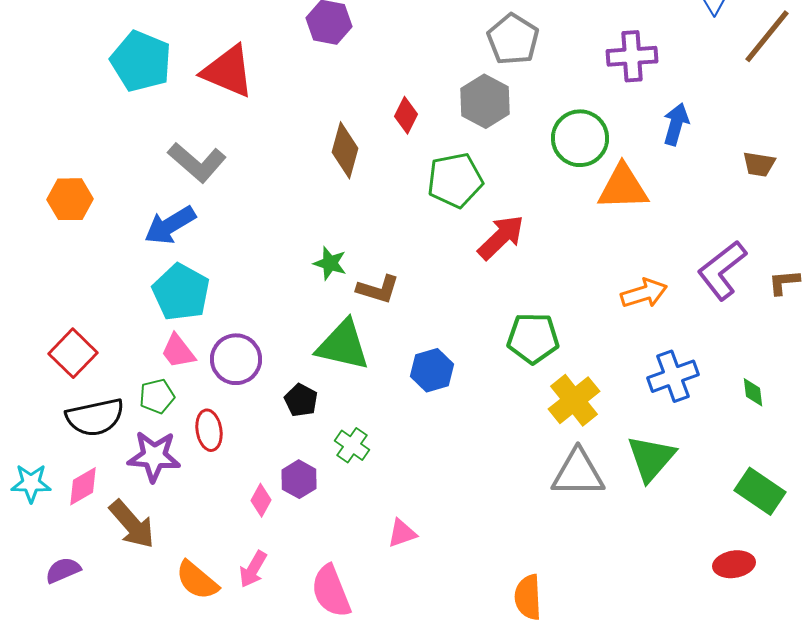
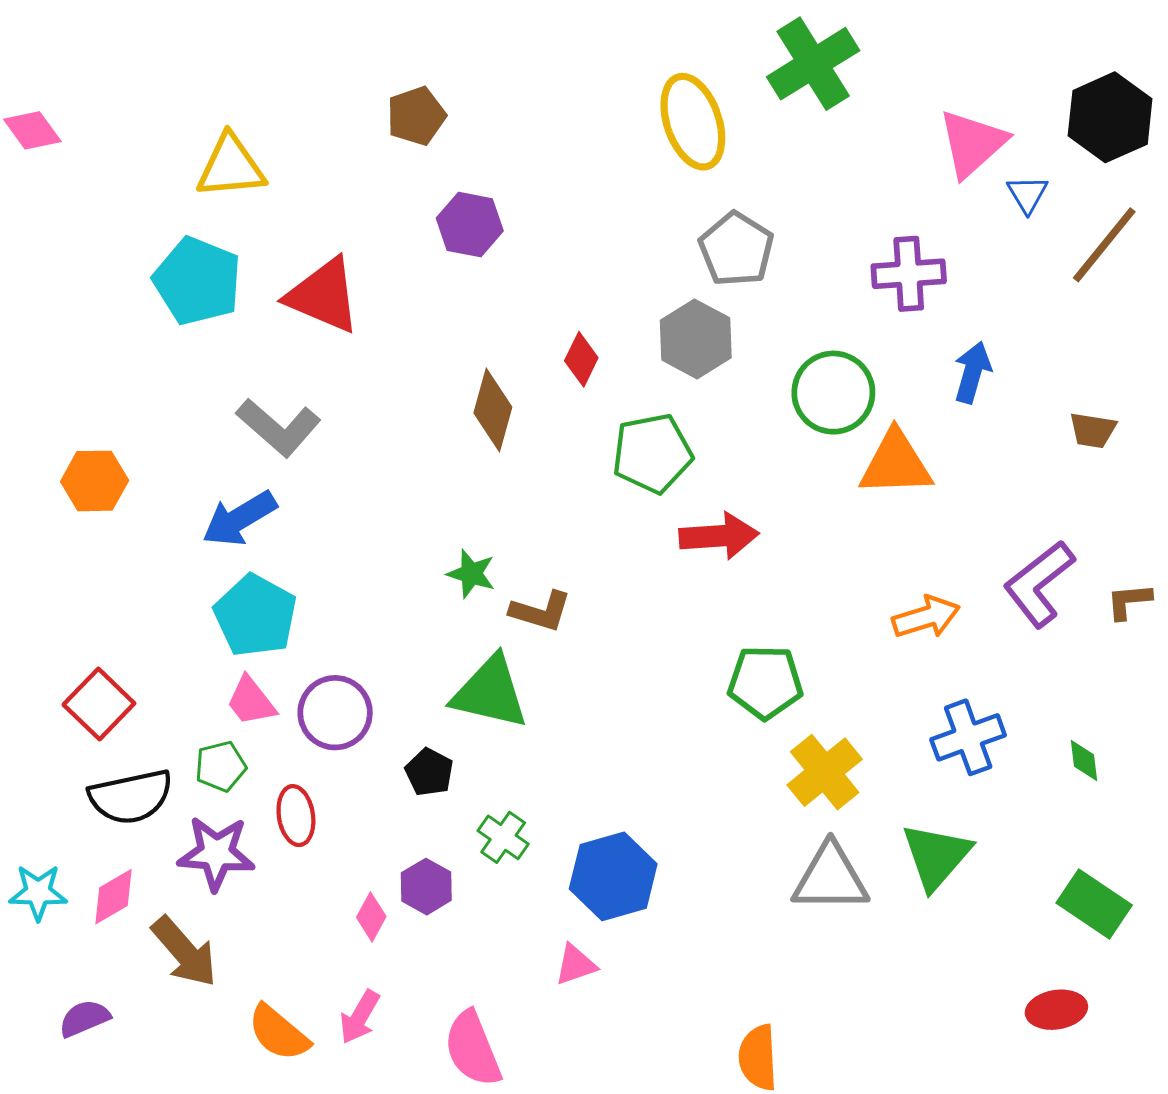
red arrow: (501, 237) -> (719, 536), turned 40
blue hexagon: (432, 370) -> (613, 876), moved, size x1.4

